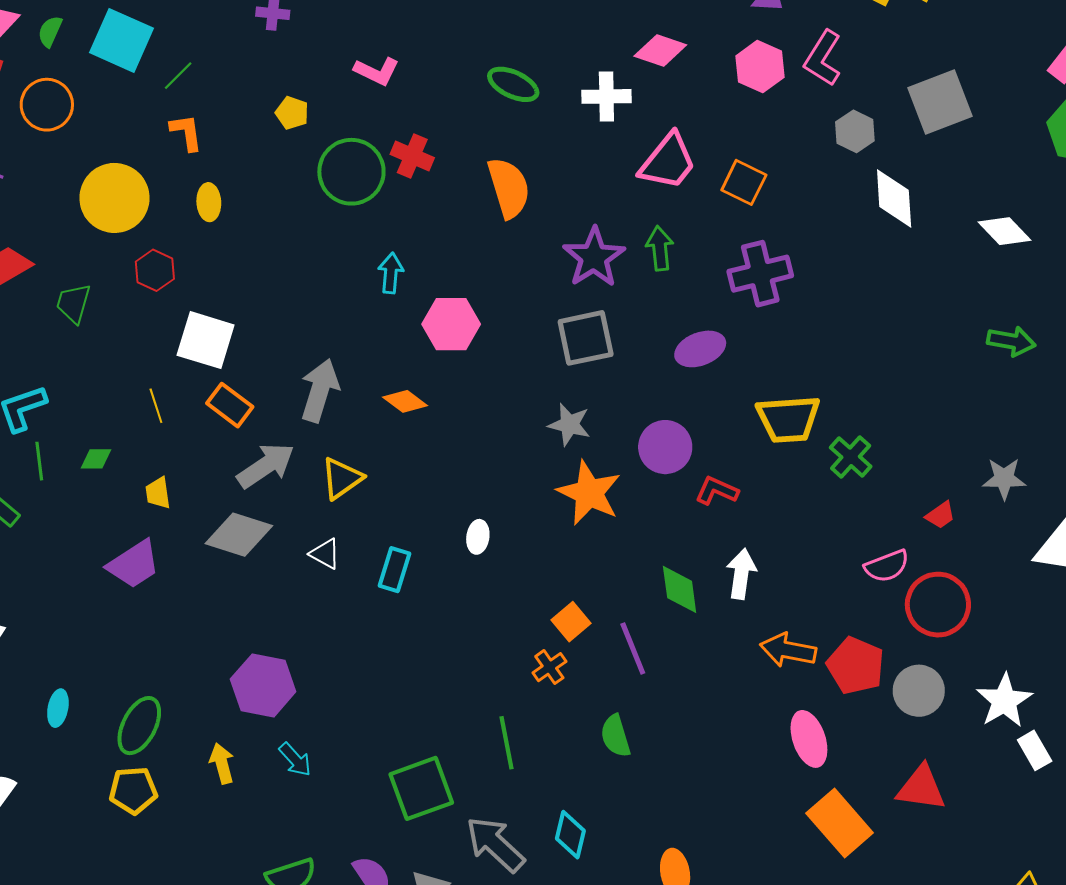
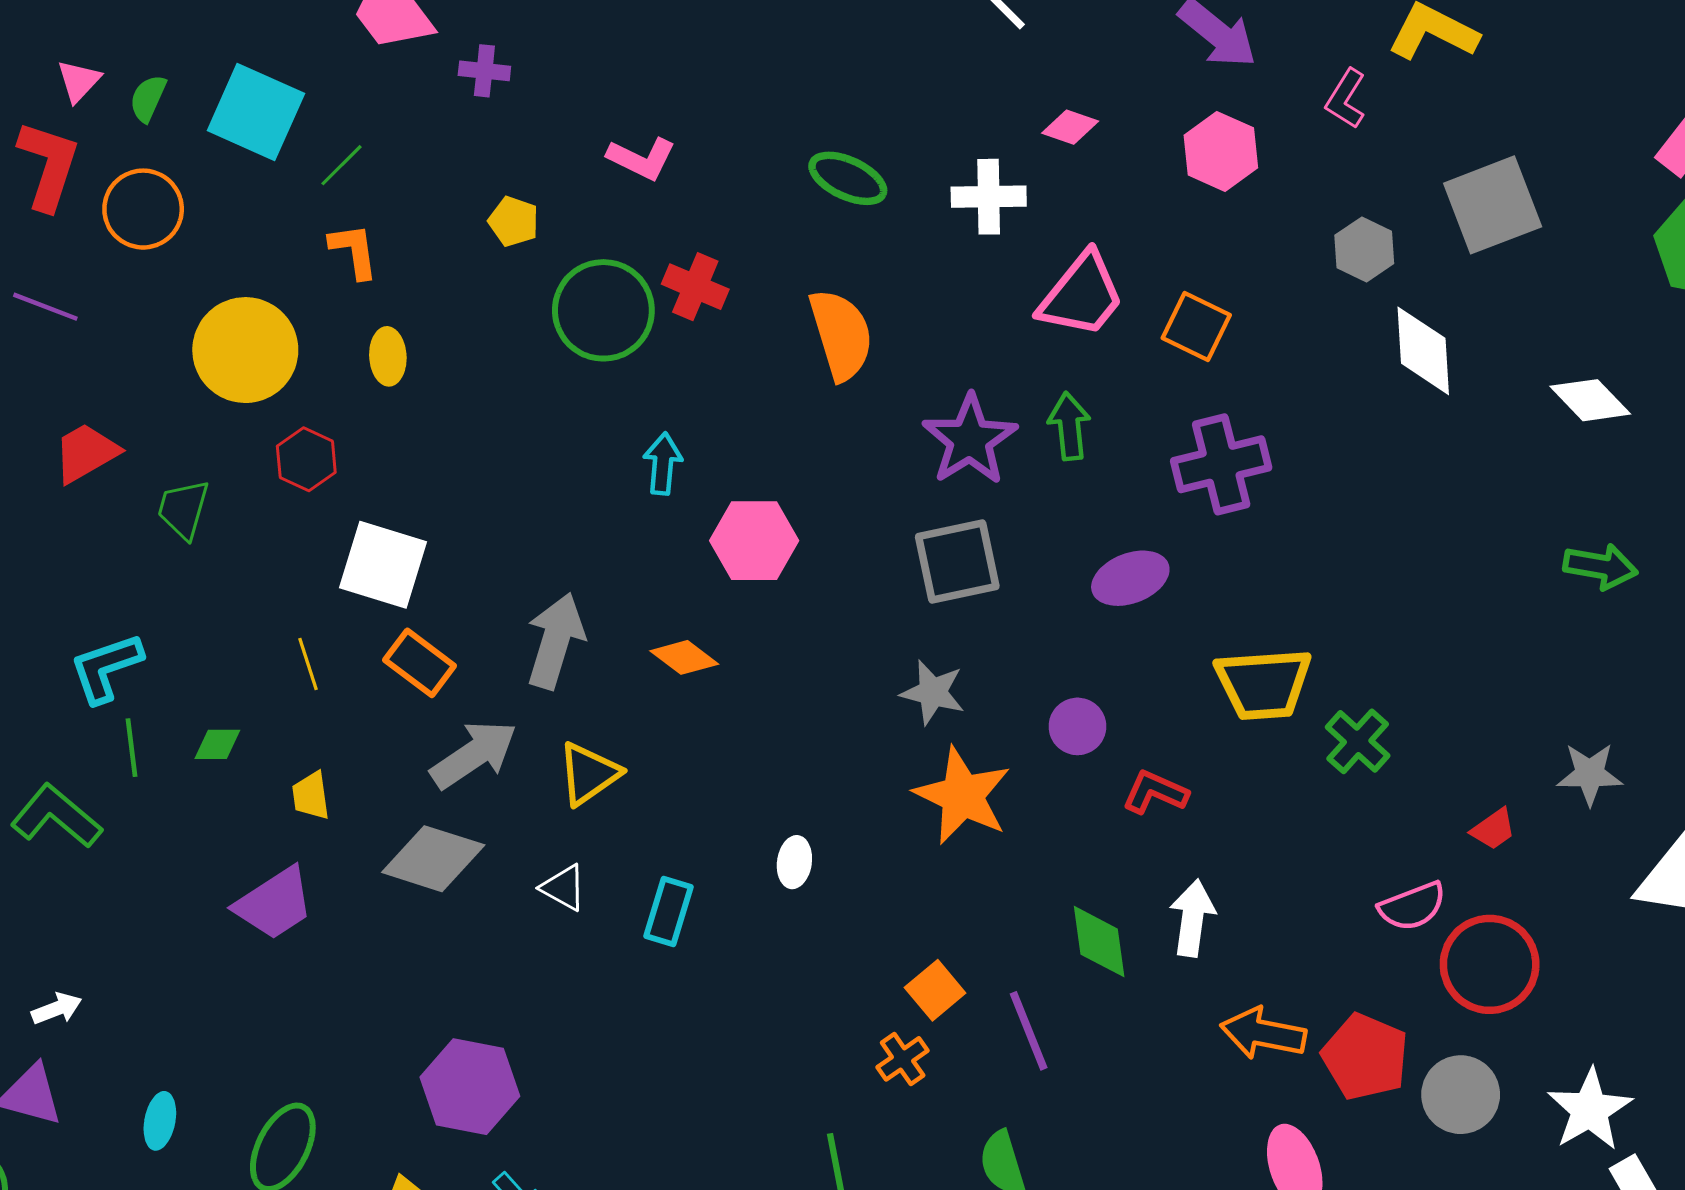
pink diamond: (660, 51) -> (1070, 127), size x0.7
pink L-shape: (823, 58) -> (1346, 99), moved, size x0.7
purple circle: (665, 447) -> (1077, 726), size x0.7

